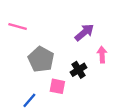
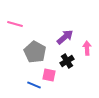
purple arrow: (84, 32) -> (65, 37), moved
blue line: (29, 100) -> (34, 85), moved, turned 72

